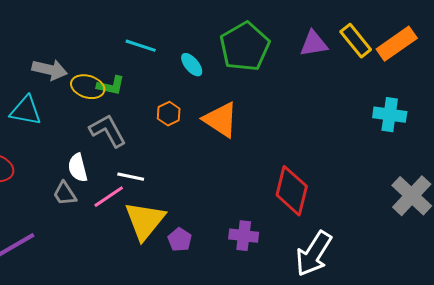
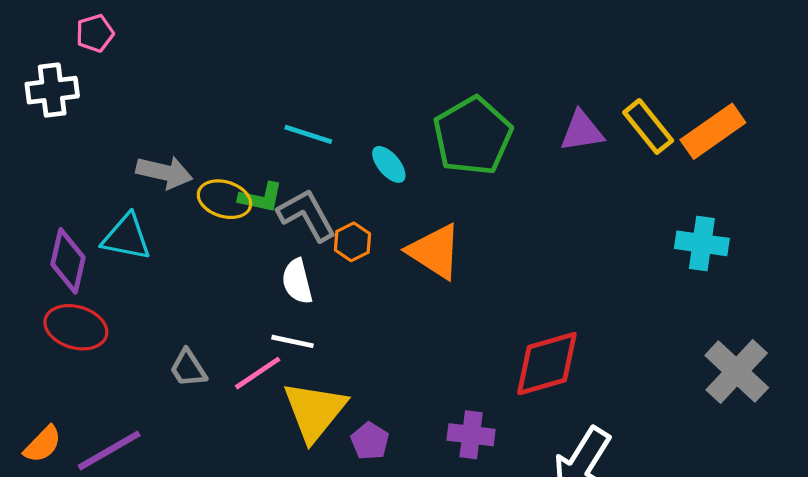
gray L-shape: (108, 131) -> (307, 215), moved
white semicircle: (78, 168) -> (297, 281), moved
red diamond: (292, 191) -> (547, 364), turned 60

